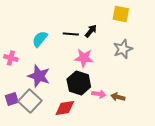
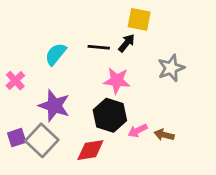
yellow square: (121, 14) -> (139, 19), moved
pink cross: (11, 58) -> (15, 81), turned 32
pink arrow: (99, 94) -> (138, 131), turned 144

